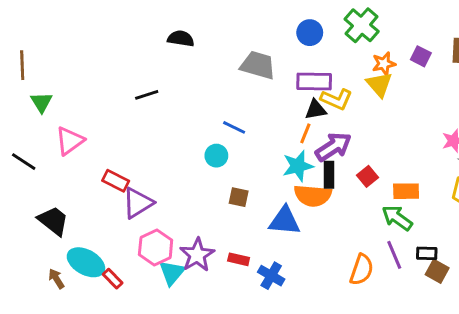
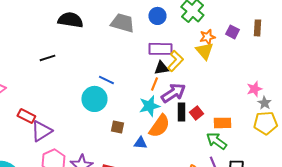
black semicircle: (181, 39) -> (70, 20), size x1.4
gray trapezoid: (258, 65) -> (122, 23), moved
yellow L-shape: (336, 99) -> (175, 61), turned -70
cyan circle: (216, 156) -> (94, 99), size x1.6
black rectangle: (329, 175) -> (181, 112), moved
orange semicircle: (313, 196) -> (159, 126), turned -60
brown square: (239, 197) -> (117, 127), moved
blue triangle: (285, 221) -> (140, 143), size x0.6

